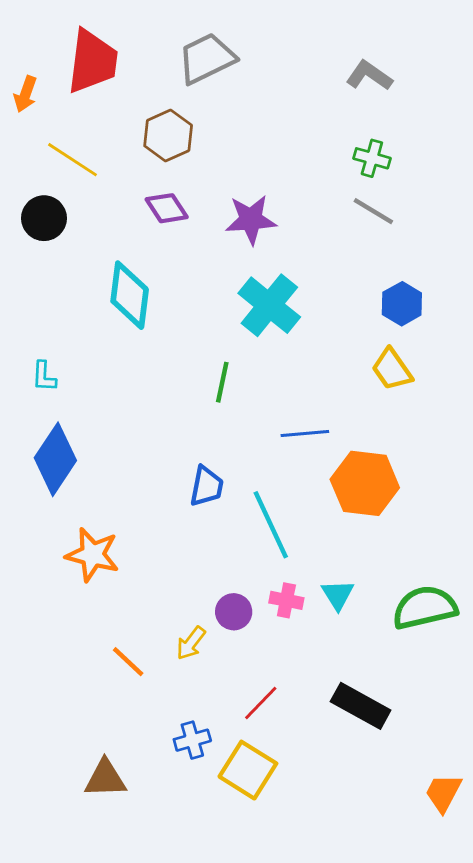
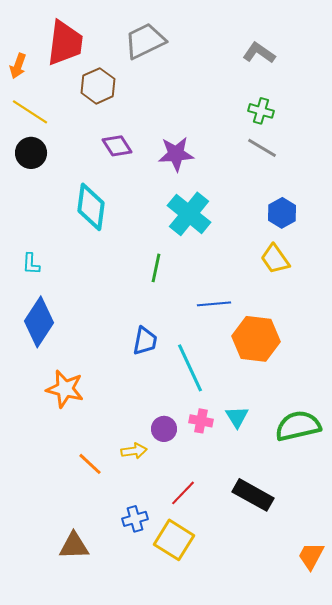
brown hexagon: (168, 135) -> (98, 86), moved
yellow line: (73, 160) -> (30, 112), moved
yellow arrow: (191, 643) -> (134, 451), turned -135

